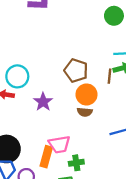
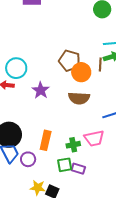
orange circle: (86, 95) -> (81, 72), moved
brown semicircle: (85, 112) -> (79, 98), size x1.5
pink trapezoid: (59, 144) -> (94, 138), moved

